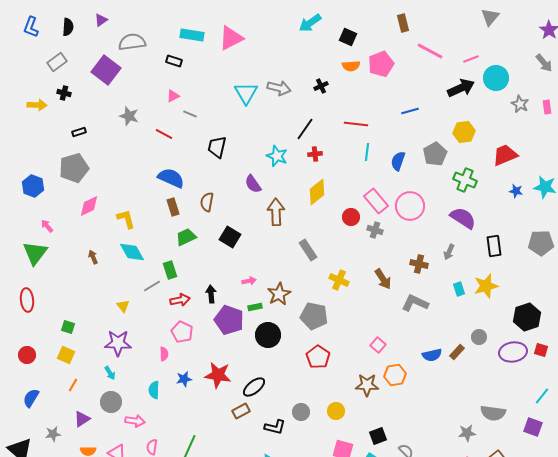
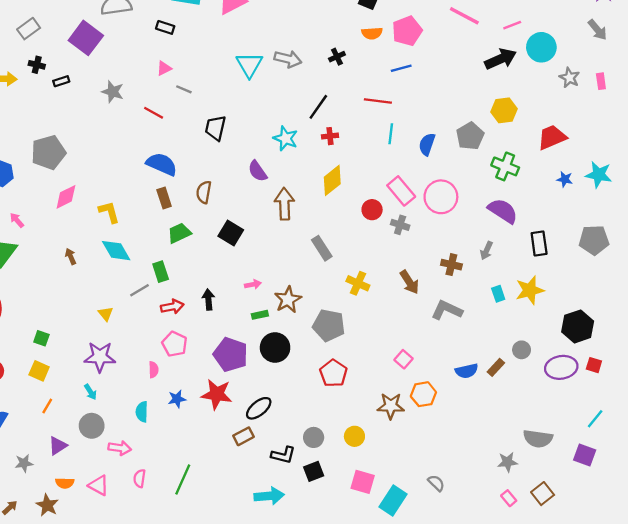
blue line: (410, 111) -> (401, 68), moved
black rectangle: (79, 132) -> (61, 81), moved
purple pentagon: (229, 320) -> (231, 355), moved
black square: (378, 436) -> (314, 471), moved

